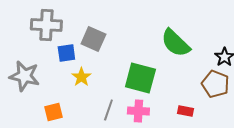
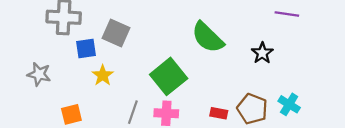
gray star: (24, 76) -> (39, 74), size x0.7
green square: (140, 78) -> (169, 76), turned 36
brown pentagon: (215, 84) -> (252, 109), moved

